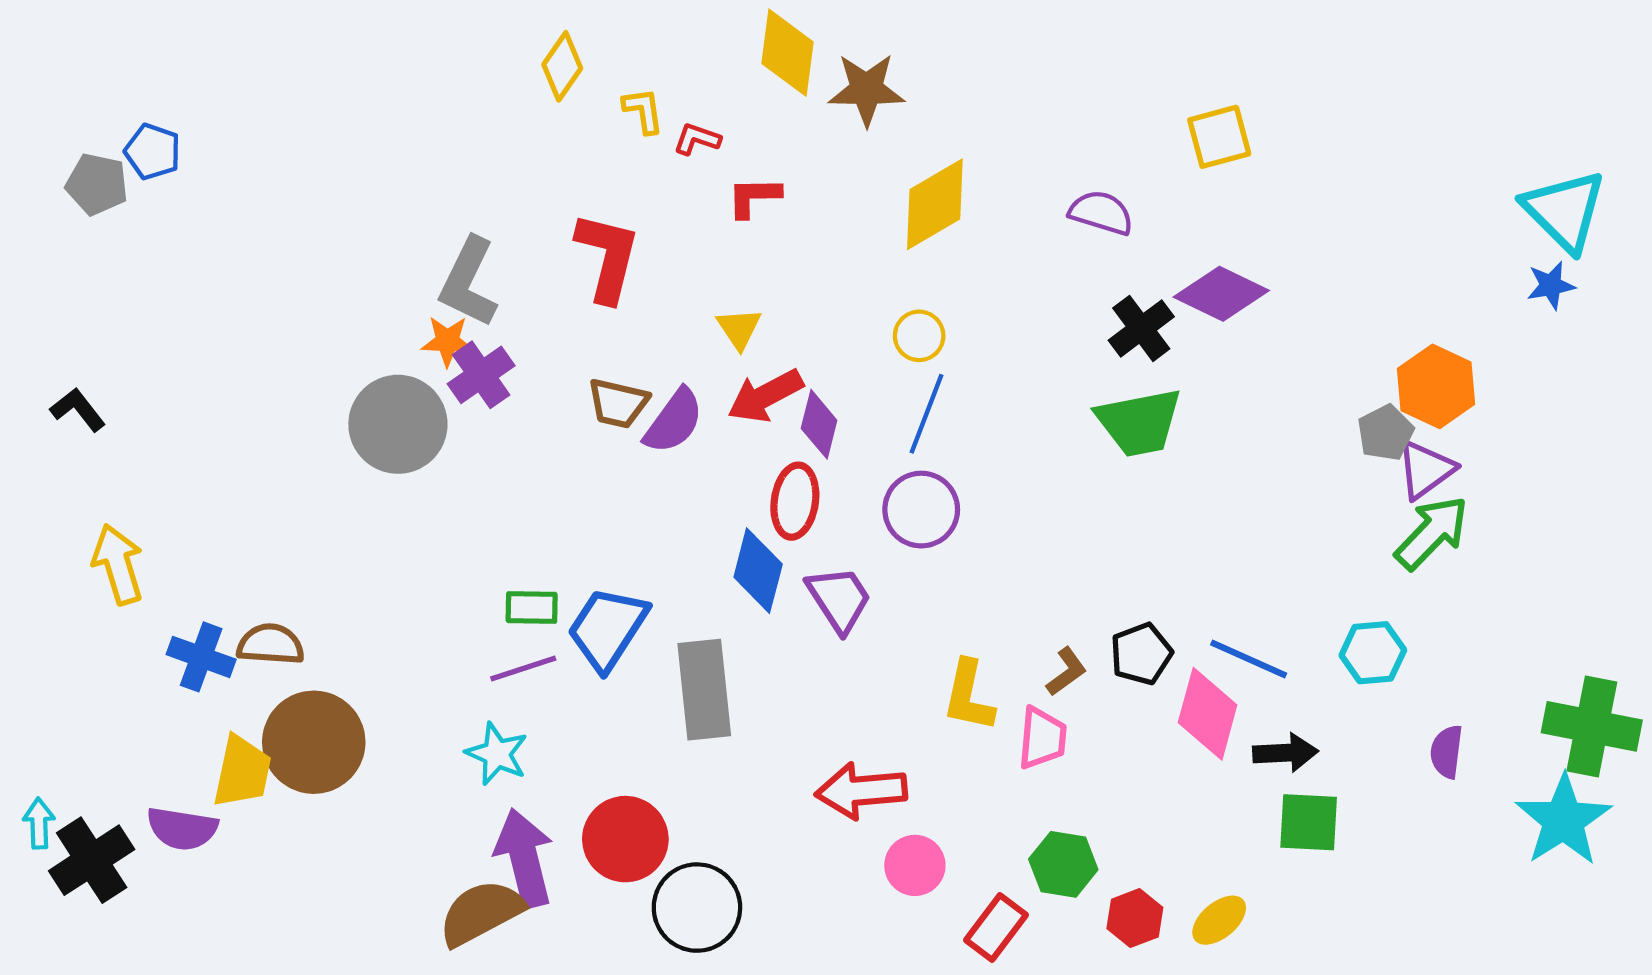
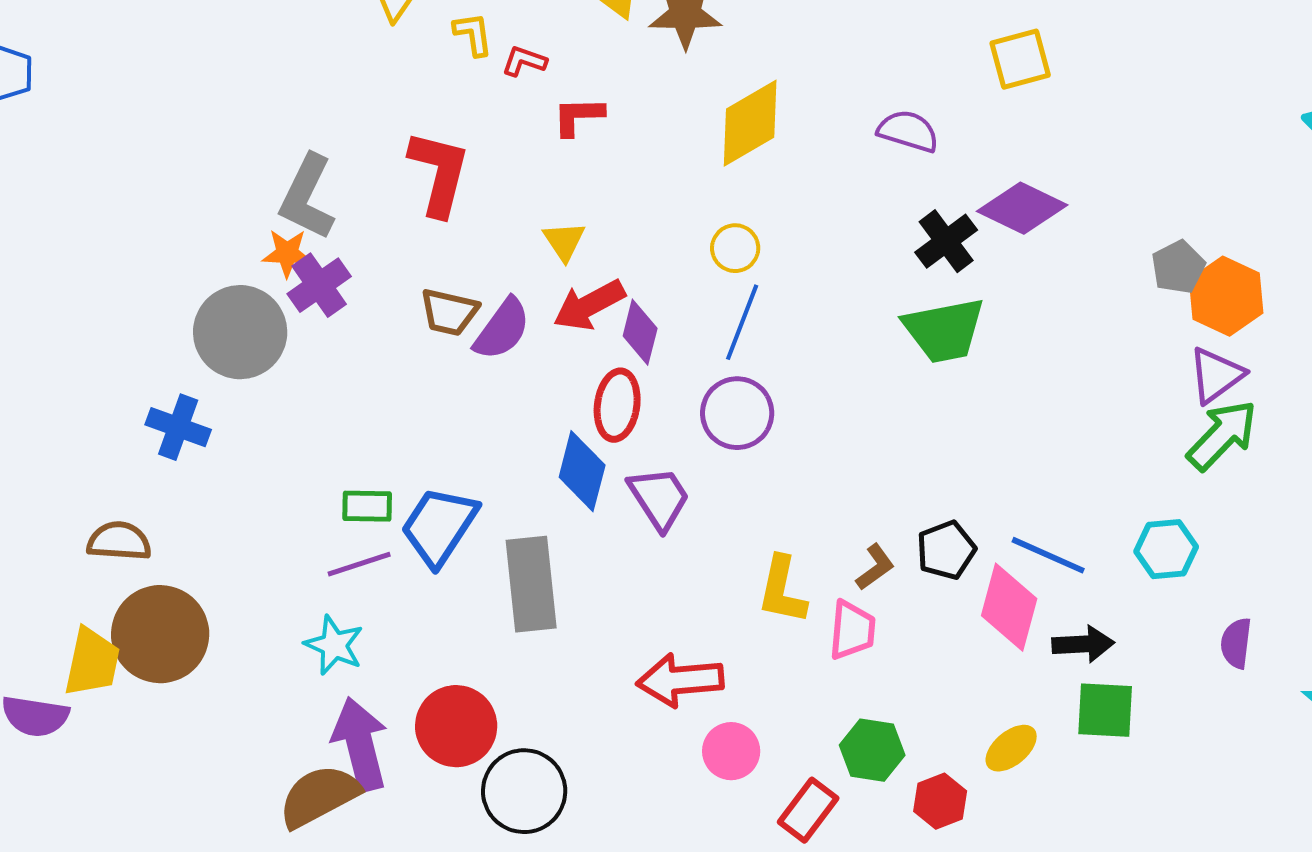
gray pentagon: (1385, 433) -> (1178, 267), moved
blue cross: (201, 657) -> (178, 427), moved
yellow ellipse: (1219, 920) -> (1011, 748), moved

